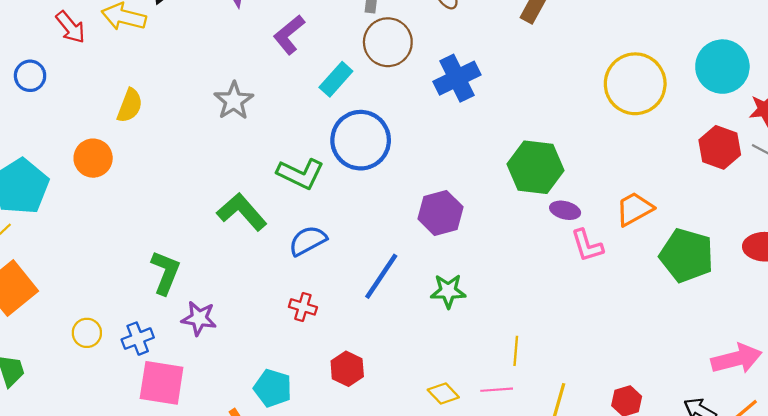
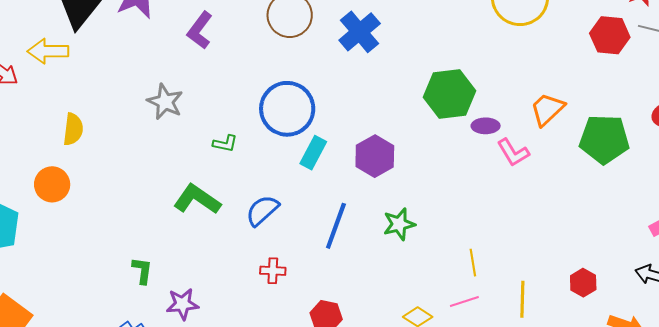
cyan rectangle: (336, 79) -> (313, 153), moved
green L-shape: (300, 174) -> (225, 144), moved, size x0.6
green L-shape: (165, 273) -> (142, 271), size x0.7

